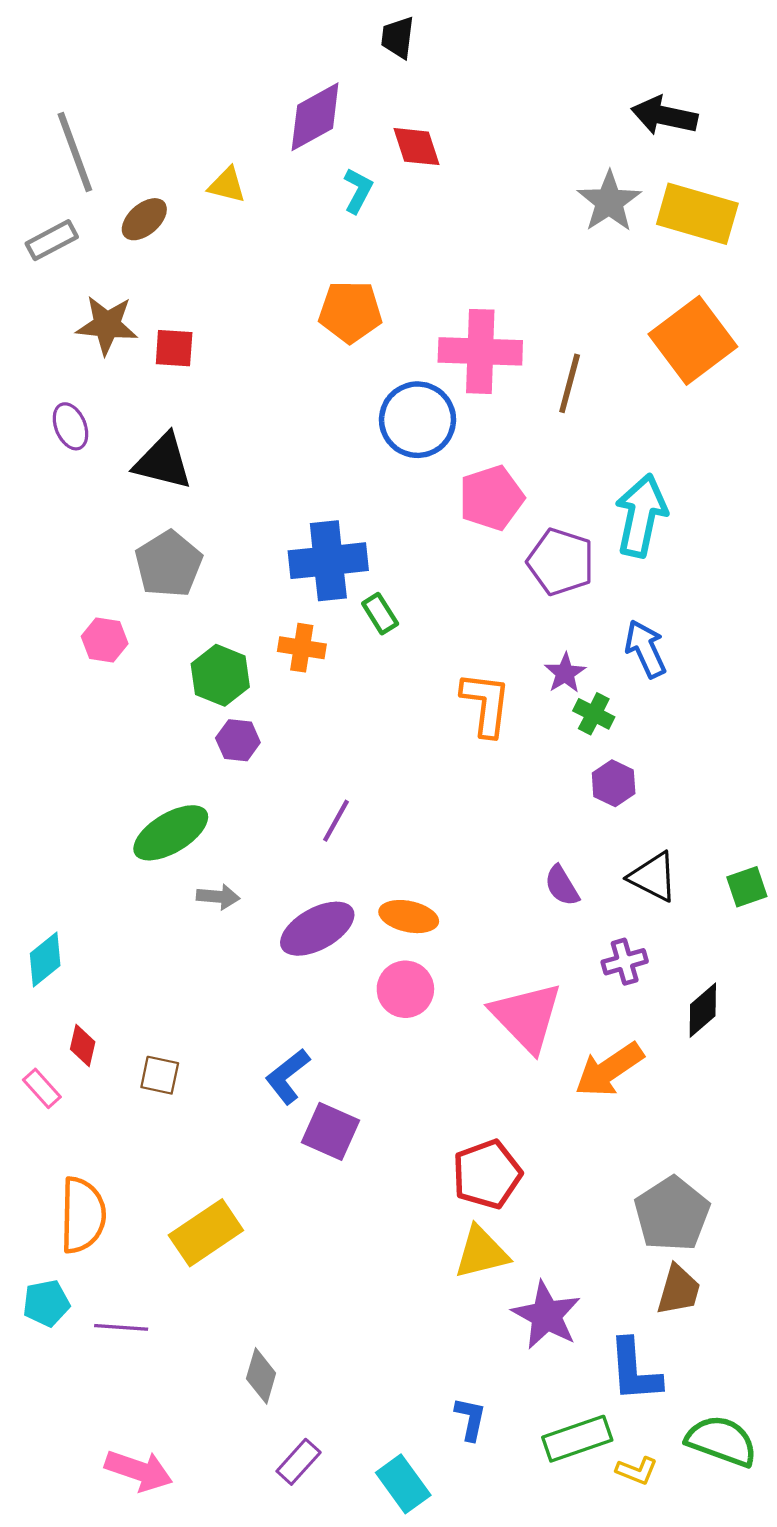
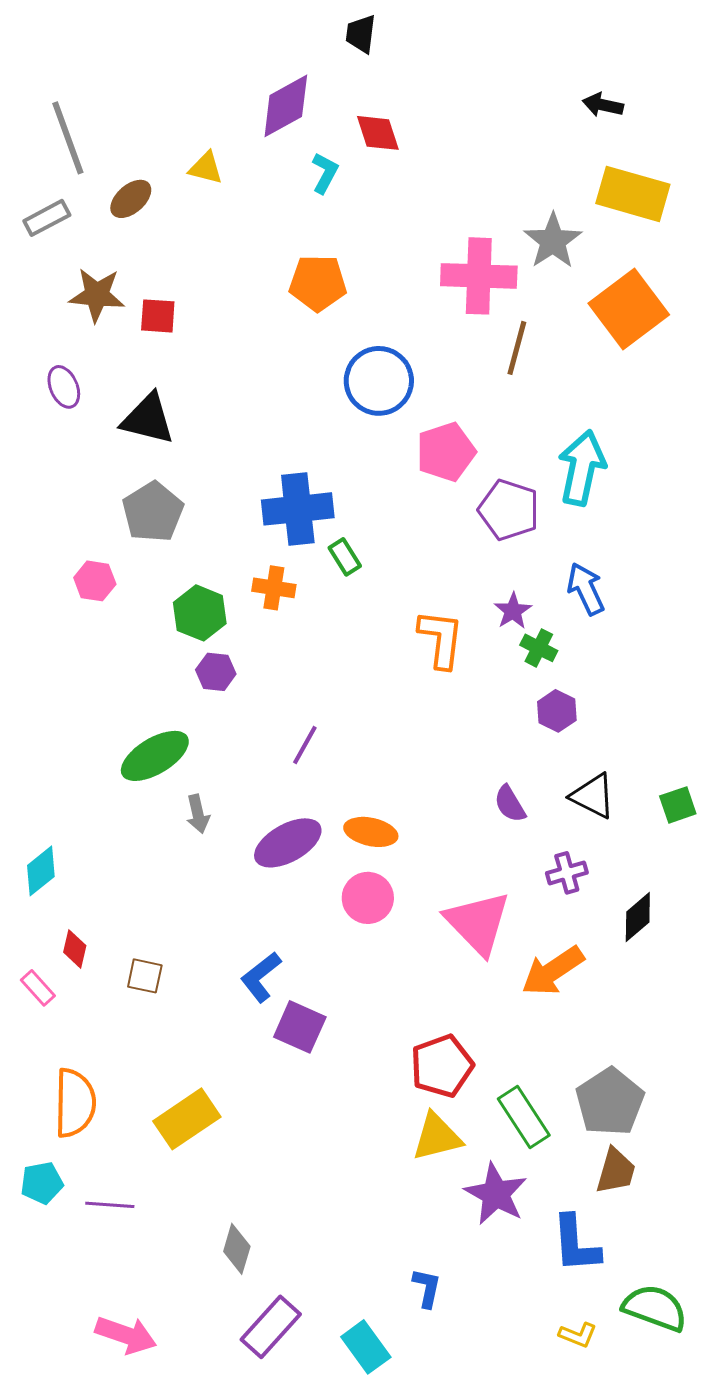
black arrow: (664, 116) -> (603, 105), size x0.7
gray star: (609, 202) -> (553, 241), moved
pink cross: (480, 351) -> (479, 276), moved
gray arrow: (218, 897) -> (198, 814), turned 72
green rectangle: (577, 1439) -> (524, 1117), moved, turned 76
purple rectangle: (299, 1462) -> (271, 1327), size x1.5

